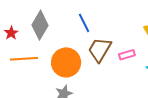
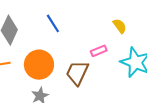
brown trapezoid: (100, 50) -> (77, 73), moved

